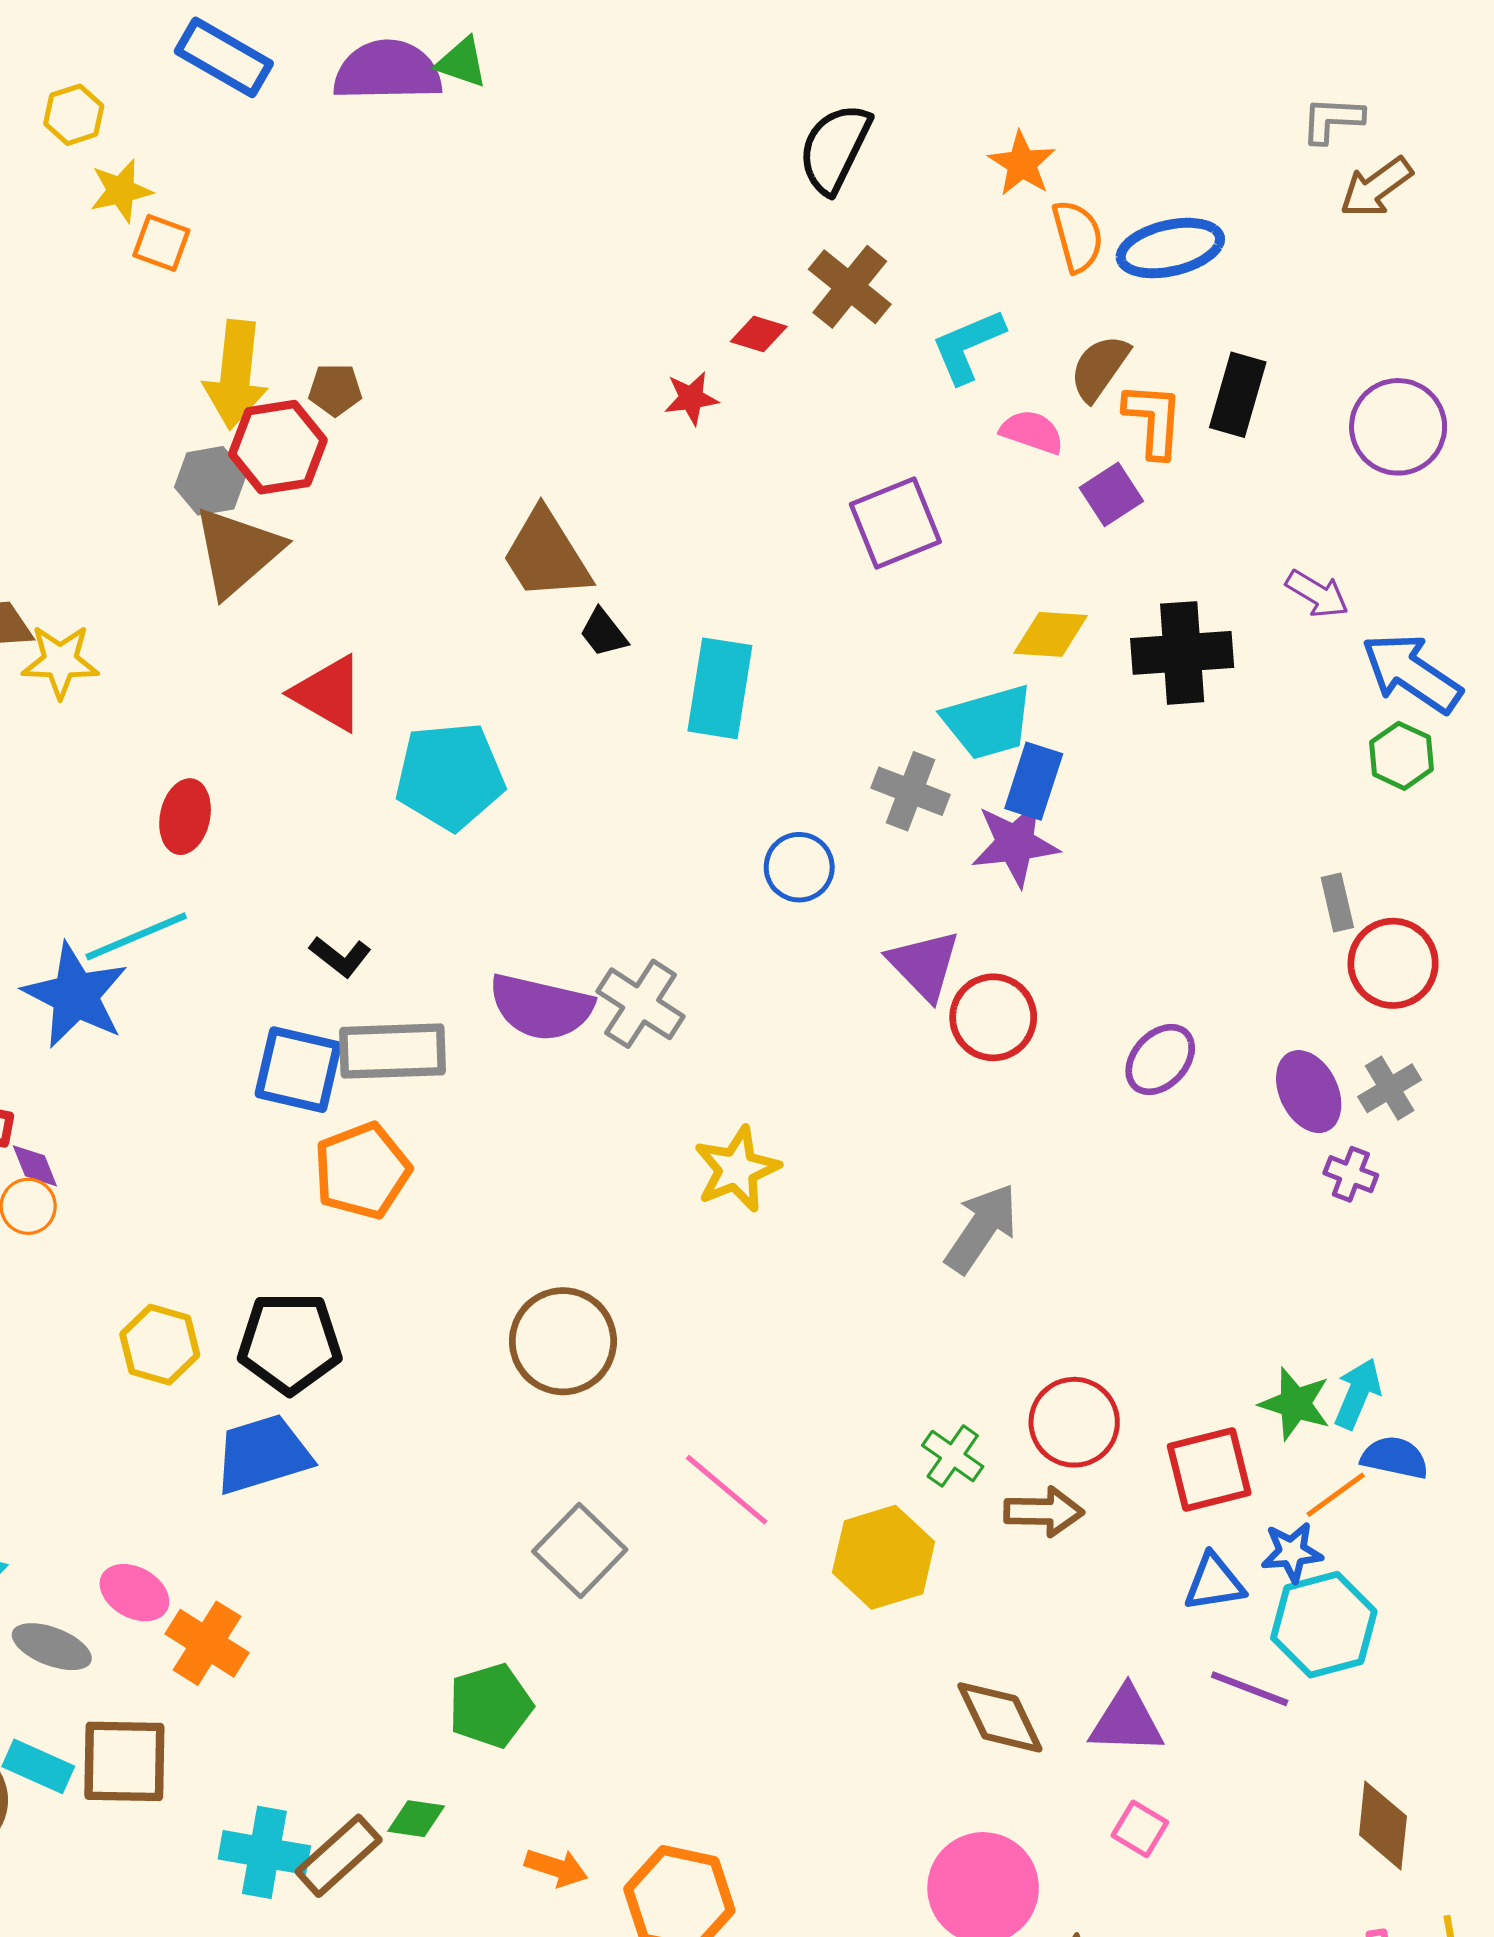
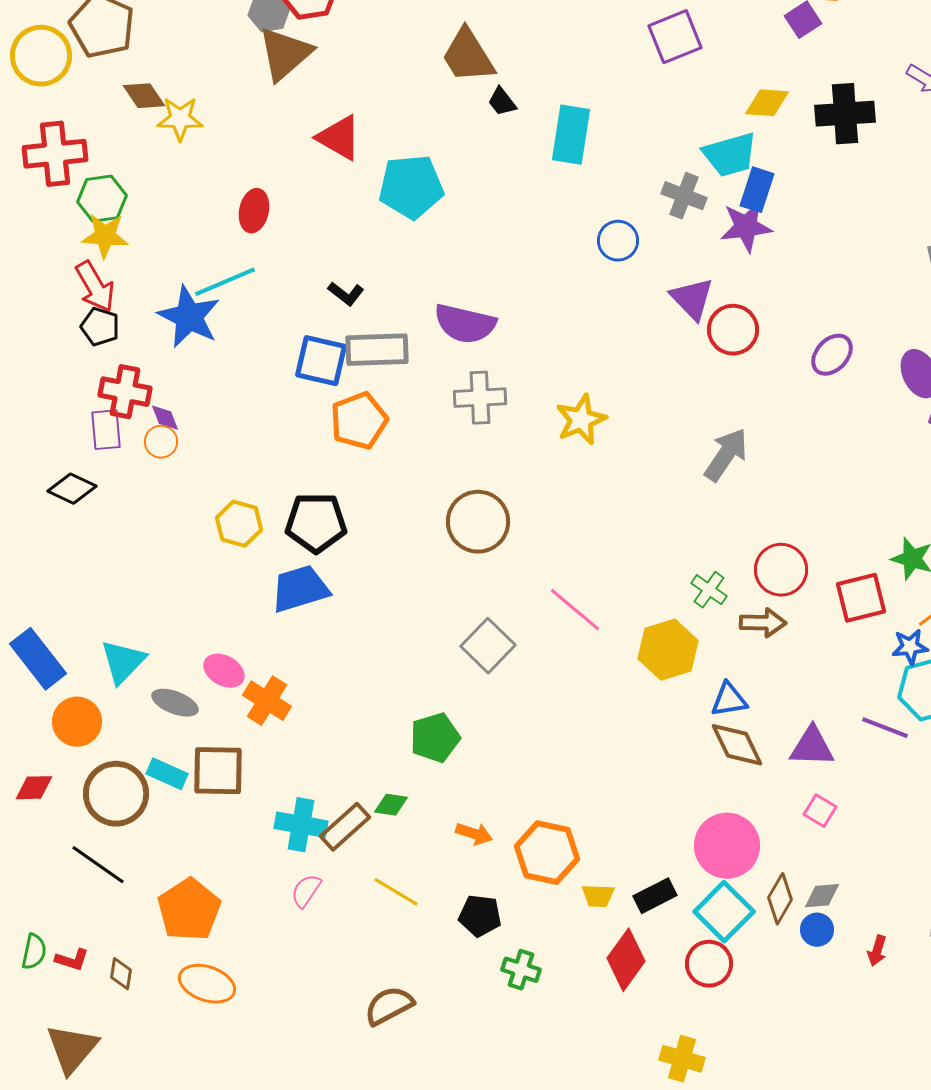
gray cross: (641, 1004) -> (480, 398), moved, turned -36
blue triangle: (1214, 1583) -> (729, 700), moved

